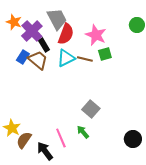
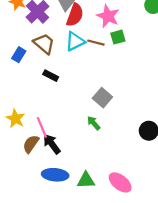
black rectangle: (44, 45) -> (51, 76), moved, turned -32
blue rectangle: (23, 57) -> (19, 55), moved
pink line: (61, 138) -> (42, 127), moved
brown semicircle: (24, 140) -> (31, 144), moved

